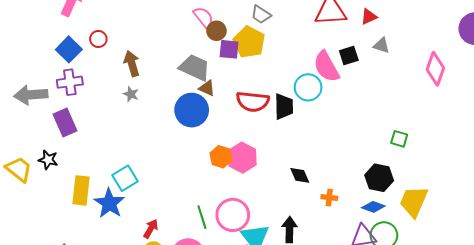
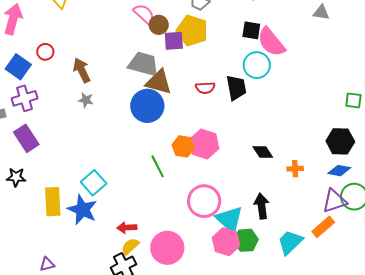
black square: (349, 56) -> (251, 30), moved, turned 36
brown triangle: (207, 88) -> (159, 82), size x1.6
red semicircle: (253, 102) -> (205, 88), size x0.6
green line: (202, 217) -> (158, 166), moved
red arrow: (151, 229) -> (127, 228), turned -114

